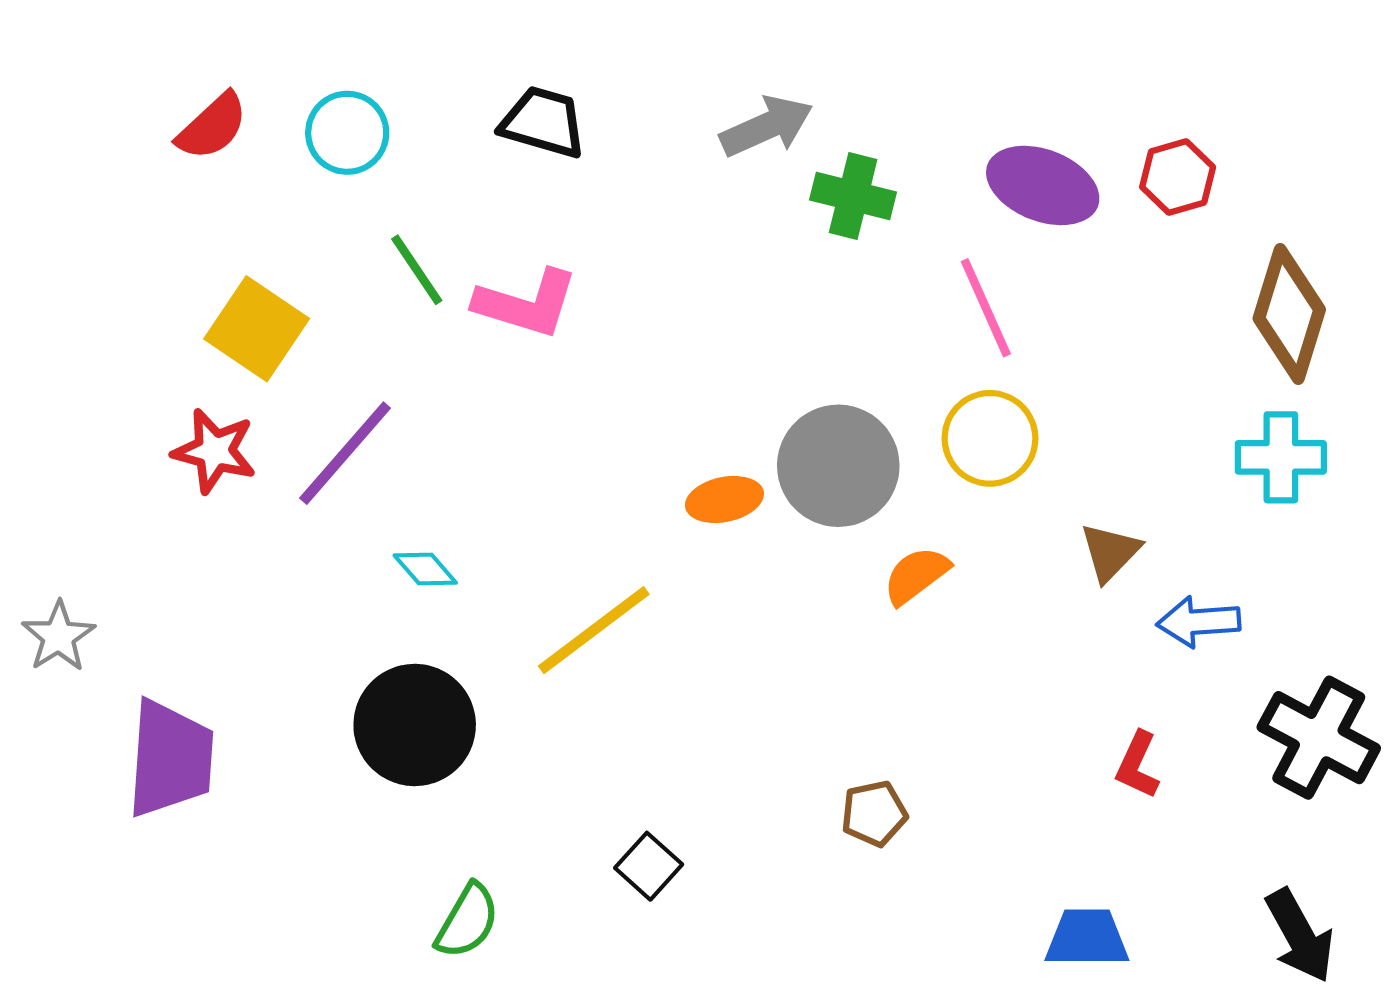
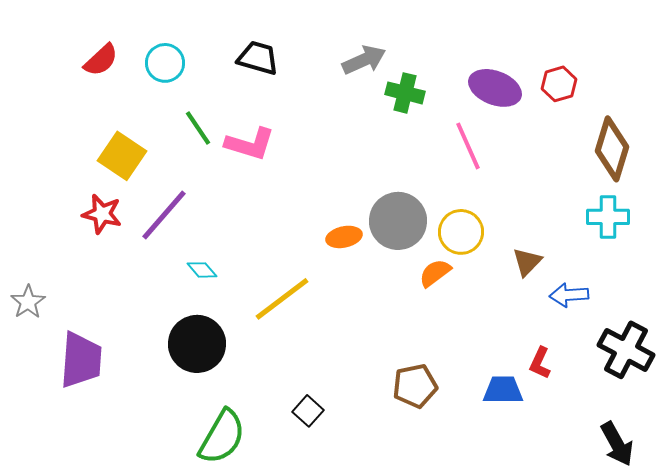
yellow circle: (990, 438) -> (461, 232), moved
brown pentagon: (874, 813) -> (415, 386), size x1.4
green semicircle: (467, 921) -> (222, 437), size x1.5
blue trapezoid: (1087, 938) -> (503, 390), moved

